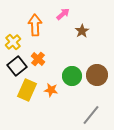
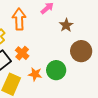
brown circle: (97, 75) -> (81, 51), moved
orange star: (51, 90) -> (35, 74), moved

